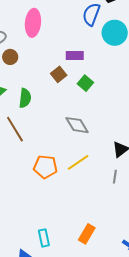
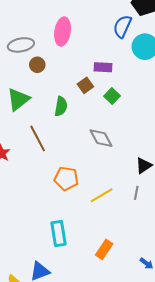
green semicircle: (25, 98) -> (61, 106), moved
yellow line: (78, 162) -> (102, 195), moved
cyan rectangle: (44, 238) -> (59, 233), moved, size x1.4

